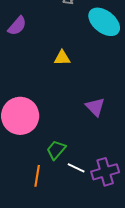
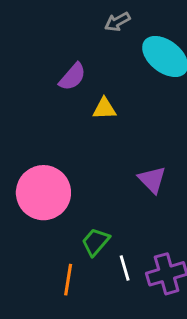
purple semicircle: (17, 26) -> (72, 77), moved
white line: (76, 168) -> (125, 268), turned 48

